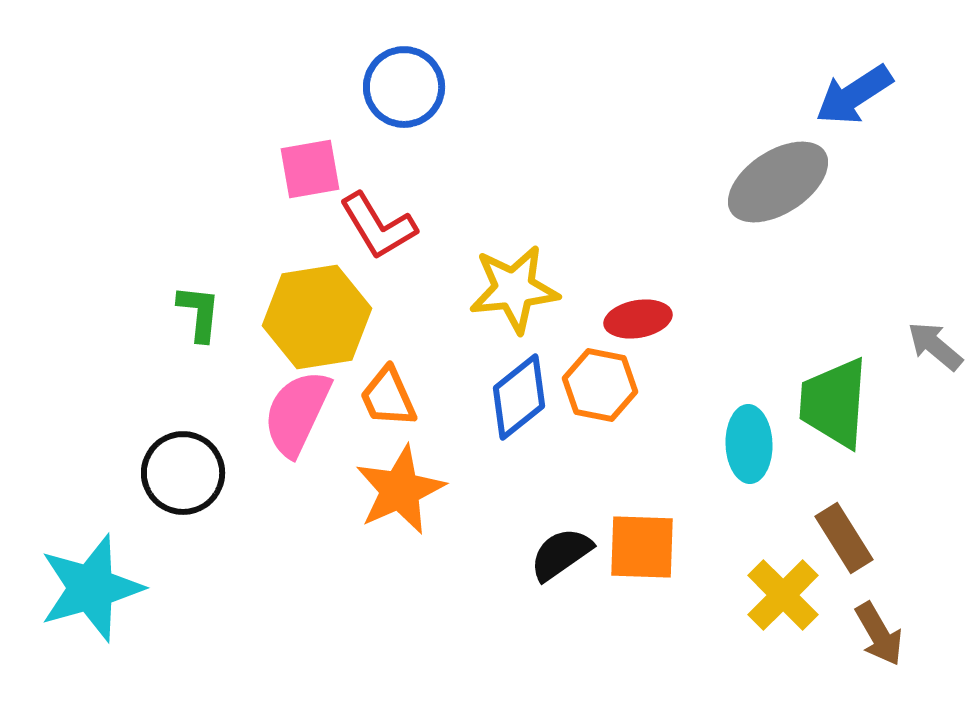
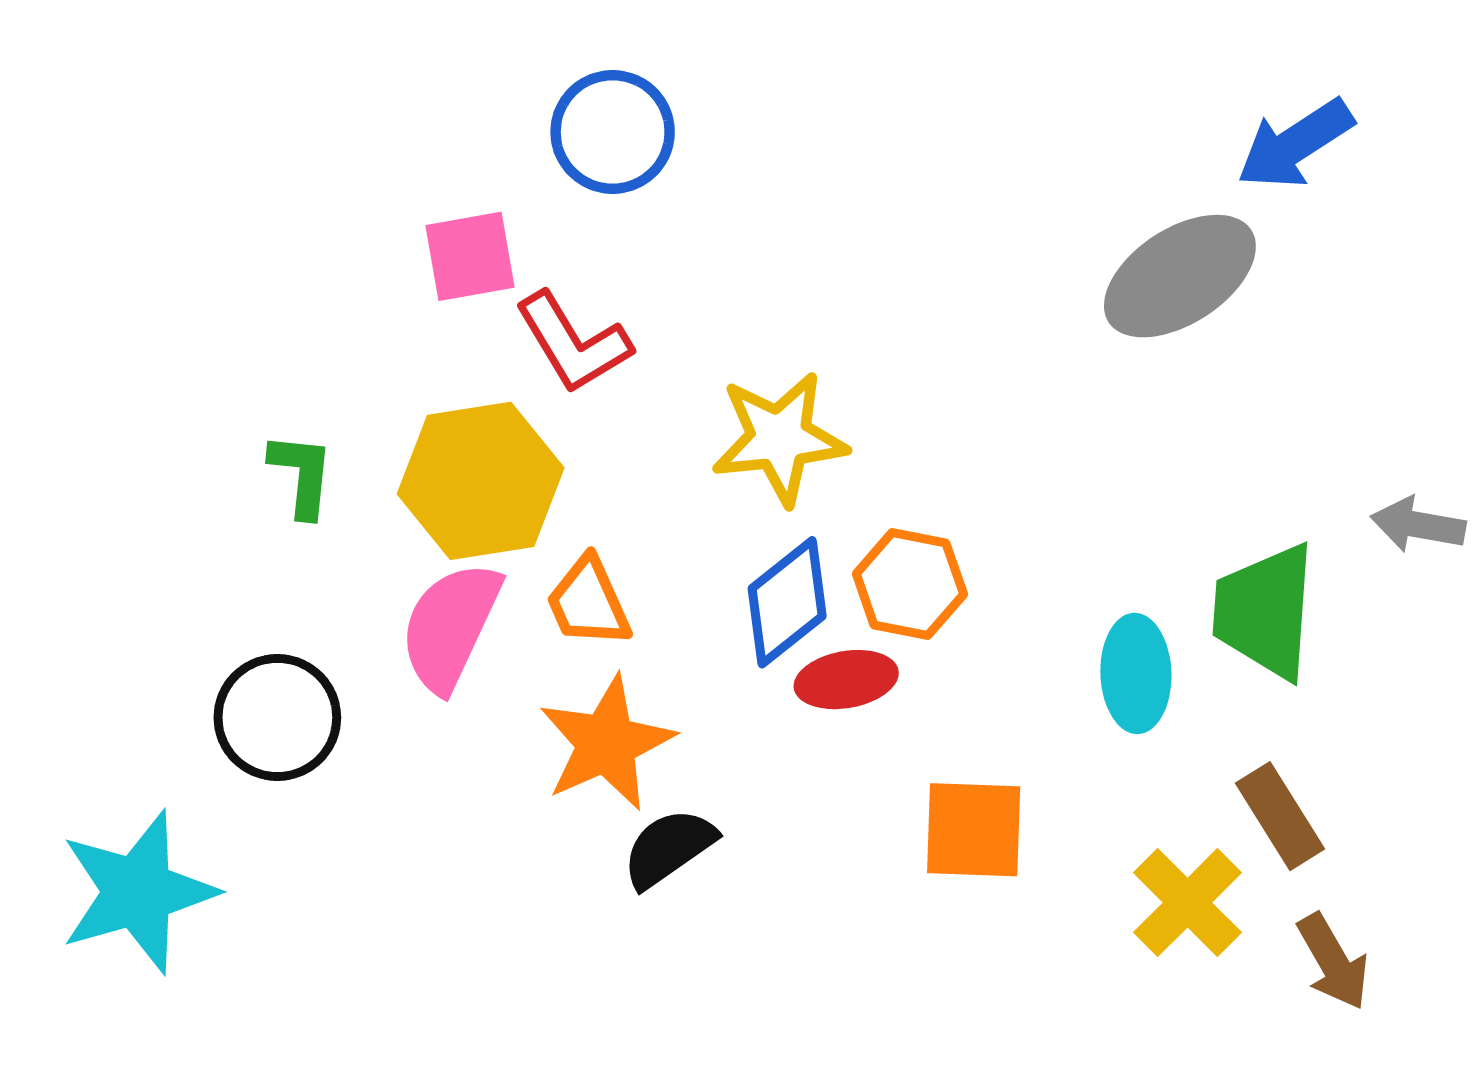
red ellipse: (638, 319) -> (846, 680), moved
gray arrow: (935, 346) -> (1418, 525), turned -30
black semicircle: (561, 554) -> (669, 848), moved

